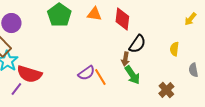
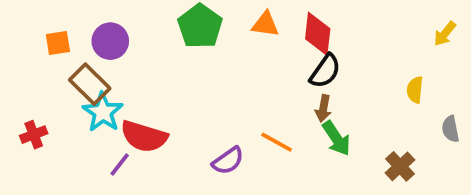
black semicircle: (137, 44) -> (325, 71), moved
purple semicircle: (86, 73) -> (228, 161), moved
orange line: (100, 77) -> (277, 142), turned -30

